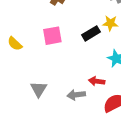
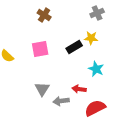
gray triangle: (39, 89) -> (42, 89), moved

